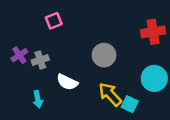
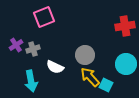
pink square: (54, 21) -> (44, 17), size x1.5
gray circle: (104, 55) -> (85, 55), moved
cyan arrow: (38, 99) -> (31, 81), size x1.5

